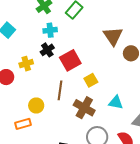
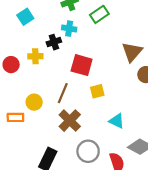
black cross: (47, 50) -> (54, 42), moved
red square: (70, 60) -> (82, 65), turned 30
brown cross: (84, 108) -> (70, 121), moved

